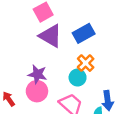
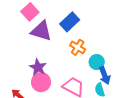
purple star: (37, 74) -> (38, 67), turned 30
cyan circle: (78, 78) -> (97, 62), moved

